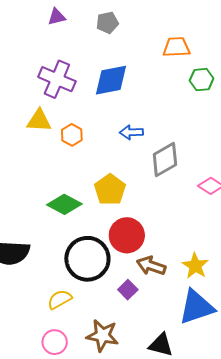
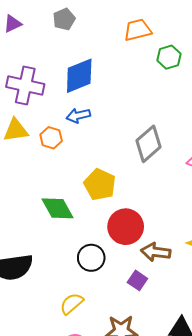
blue arrow: (131, 132) -> (78, 116), moved
green diamond: (64, 204) -> (58, 208), turned 44
black circle: (87, 259) -> (91, 258), size x0.6

